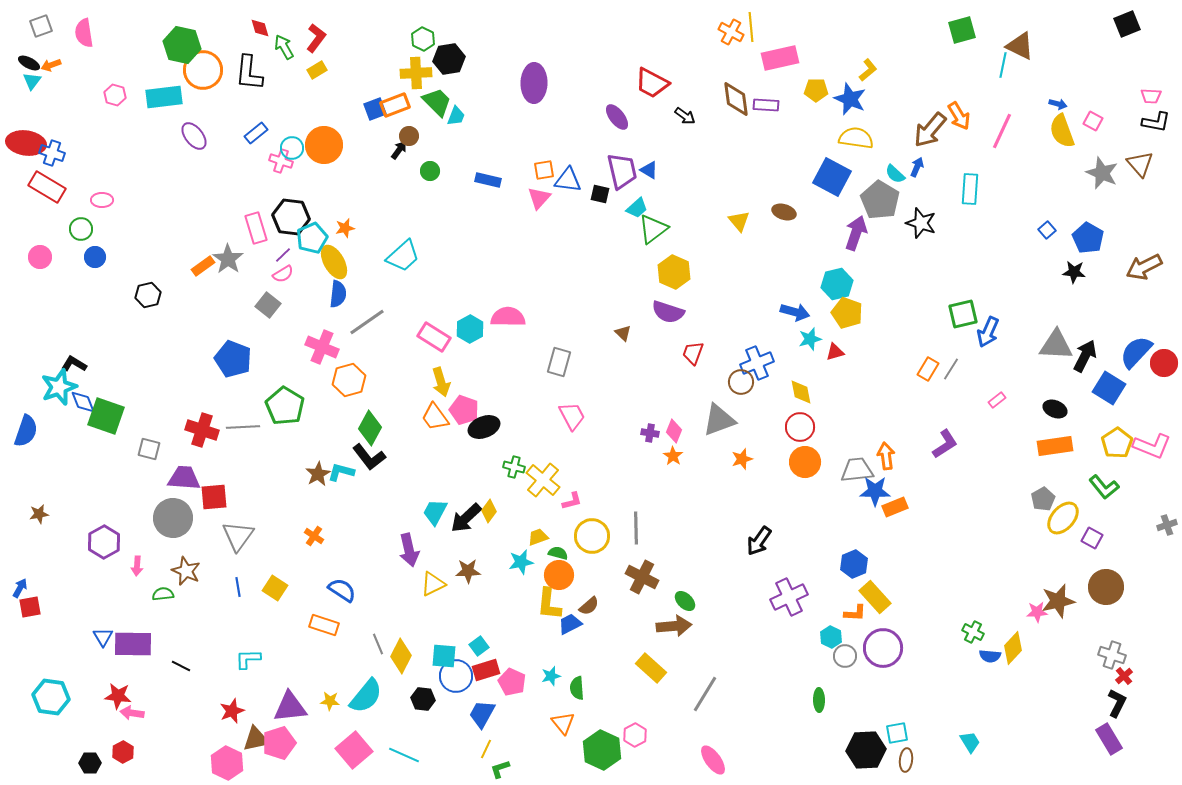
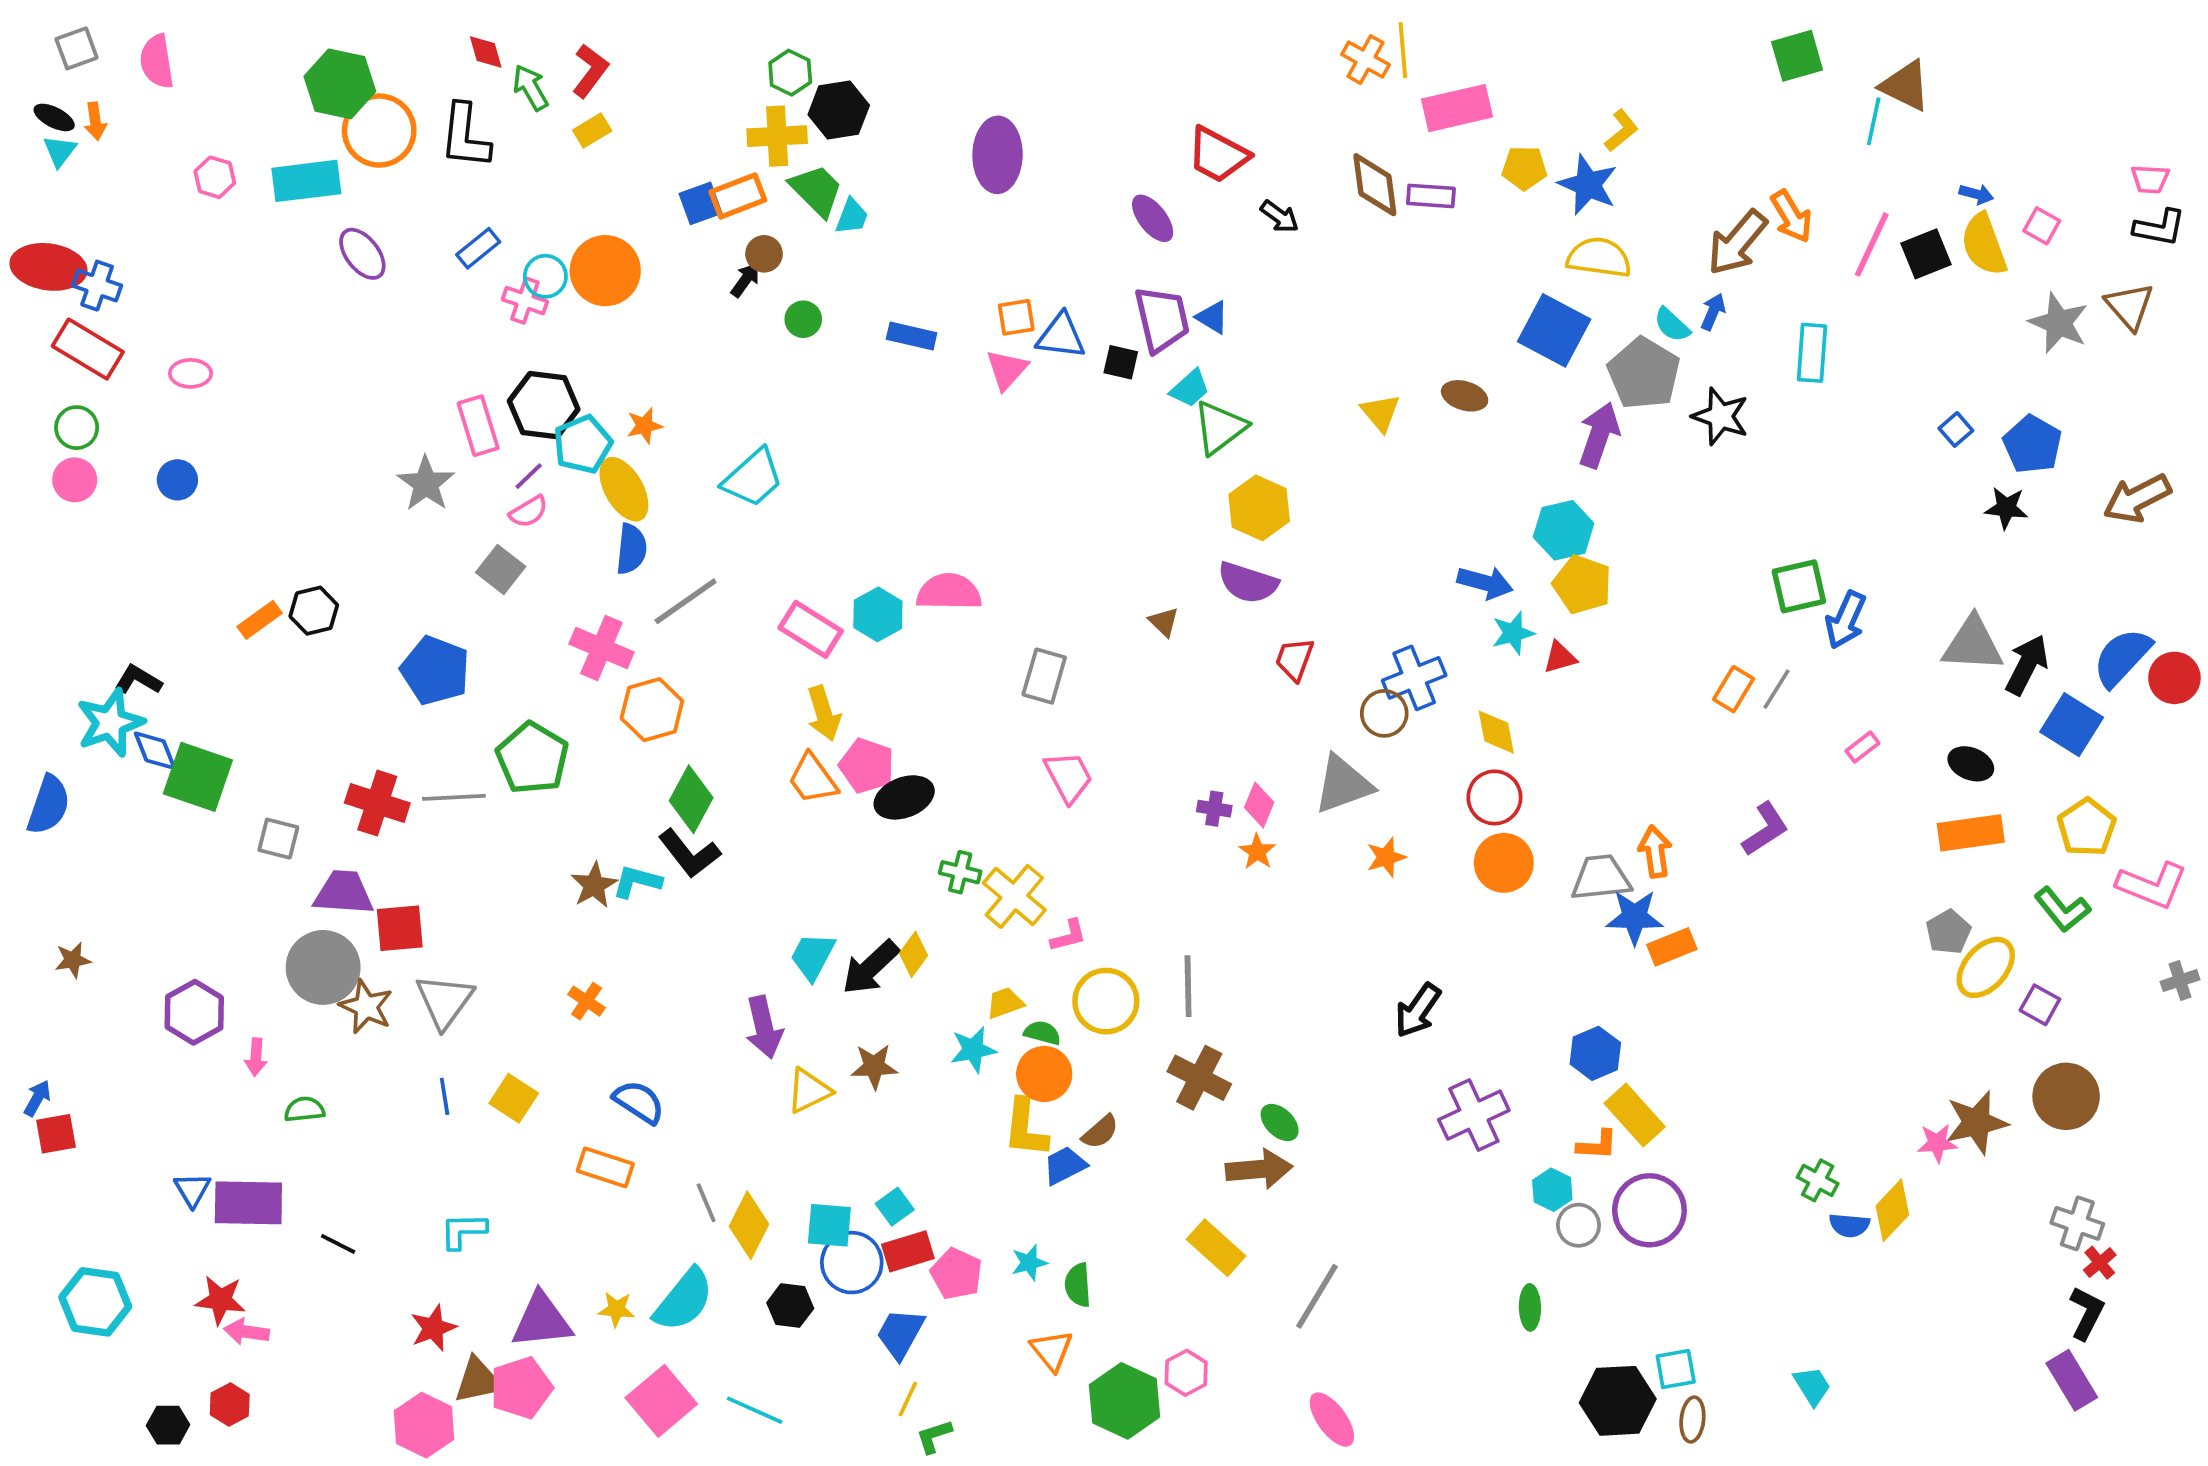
black square: (1127, 24) -> (1926, 254), moved
orange arrow: (51, 65) -> (95, 121), turned -78
green circle: (81, 229) -> (77, 428), moved
orange rectangle: (203, 266) -> (260, 620), moved
black hexagon: (148, 295) -> (314, 611), moved
pink L-shape: (1152, 446) -> (2152, 885), moved
brown star: (186, 571) -> (366, 1007), moved

